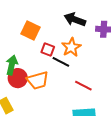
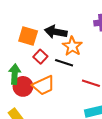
black arrow: (75, 19) -> (56, 32), moved
red square: (48, 50) -> (40, 57), moved, turned 32

